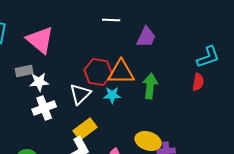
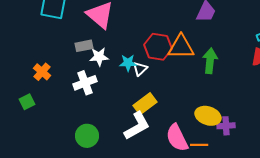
white triangle: (80, 94) -> (140, 69), size x0.7
cyan star: (112, 95) -> (128, 63), moved
white cross: (44, 108) -> (85, 83), moved

